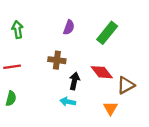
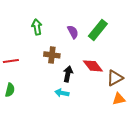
purple semicircle: (69, 27) -> (73, 32), moved, turned -48
green arrow: (17, 30) -> (37, 27), moved
orange triangle: (110, 108) -> (119, 99), moved, turned 48

